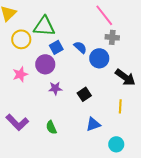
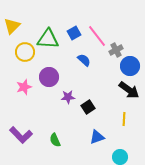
pink line: (104, 15) -> (97, 36), moved
gray cross: (112, 37) -> (116, 50), turned -32
blue square: (56, 47) -> (74, 33), moved
blue circle: (99, 58) -> (130, 66), moved
purple star: (55, 88) -> (68, 97), moved

